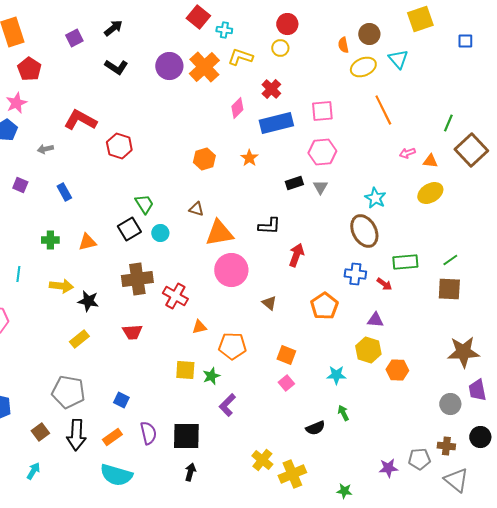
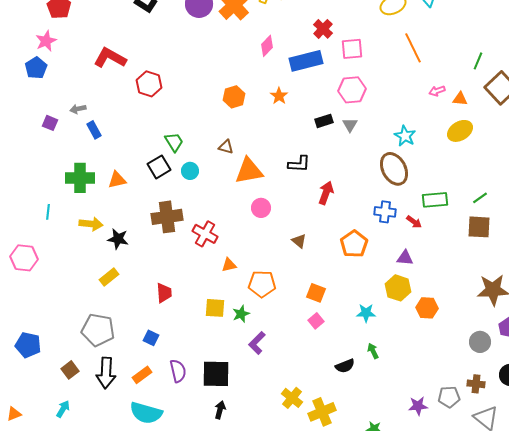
red cross: (271, 89) -> (323, 29), moved
gray arrow: (45, 149) -> (78, 109), moved
green cross: (50, 240) -> (80, 178), size x1.6
pink circle: (231, 270) -> (261, 208), size x0.6
red trapezoid: (132, 332) -> (164, 293), moved, turned -90

